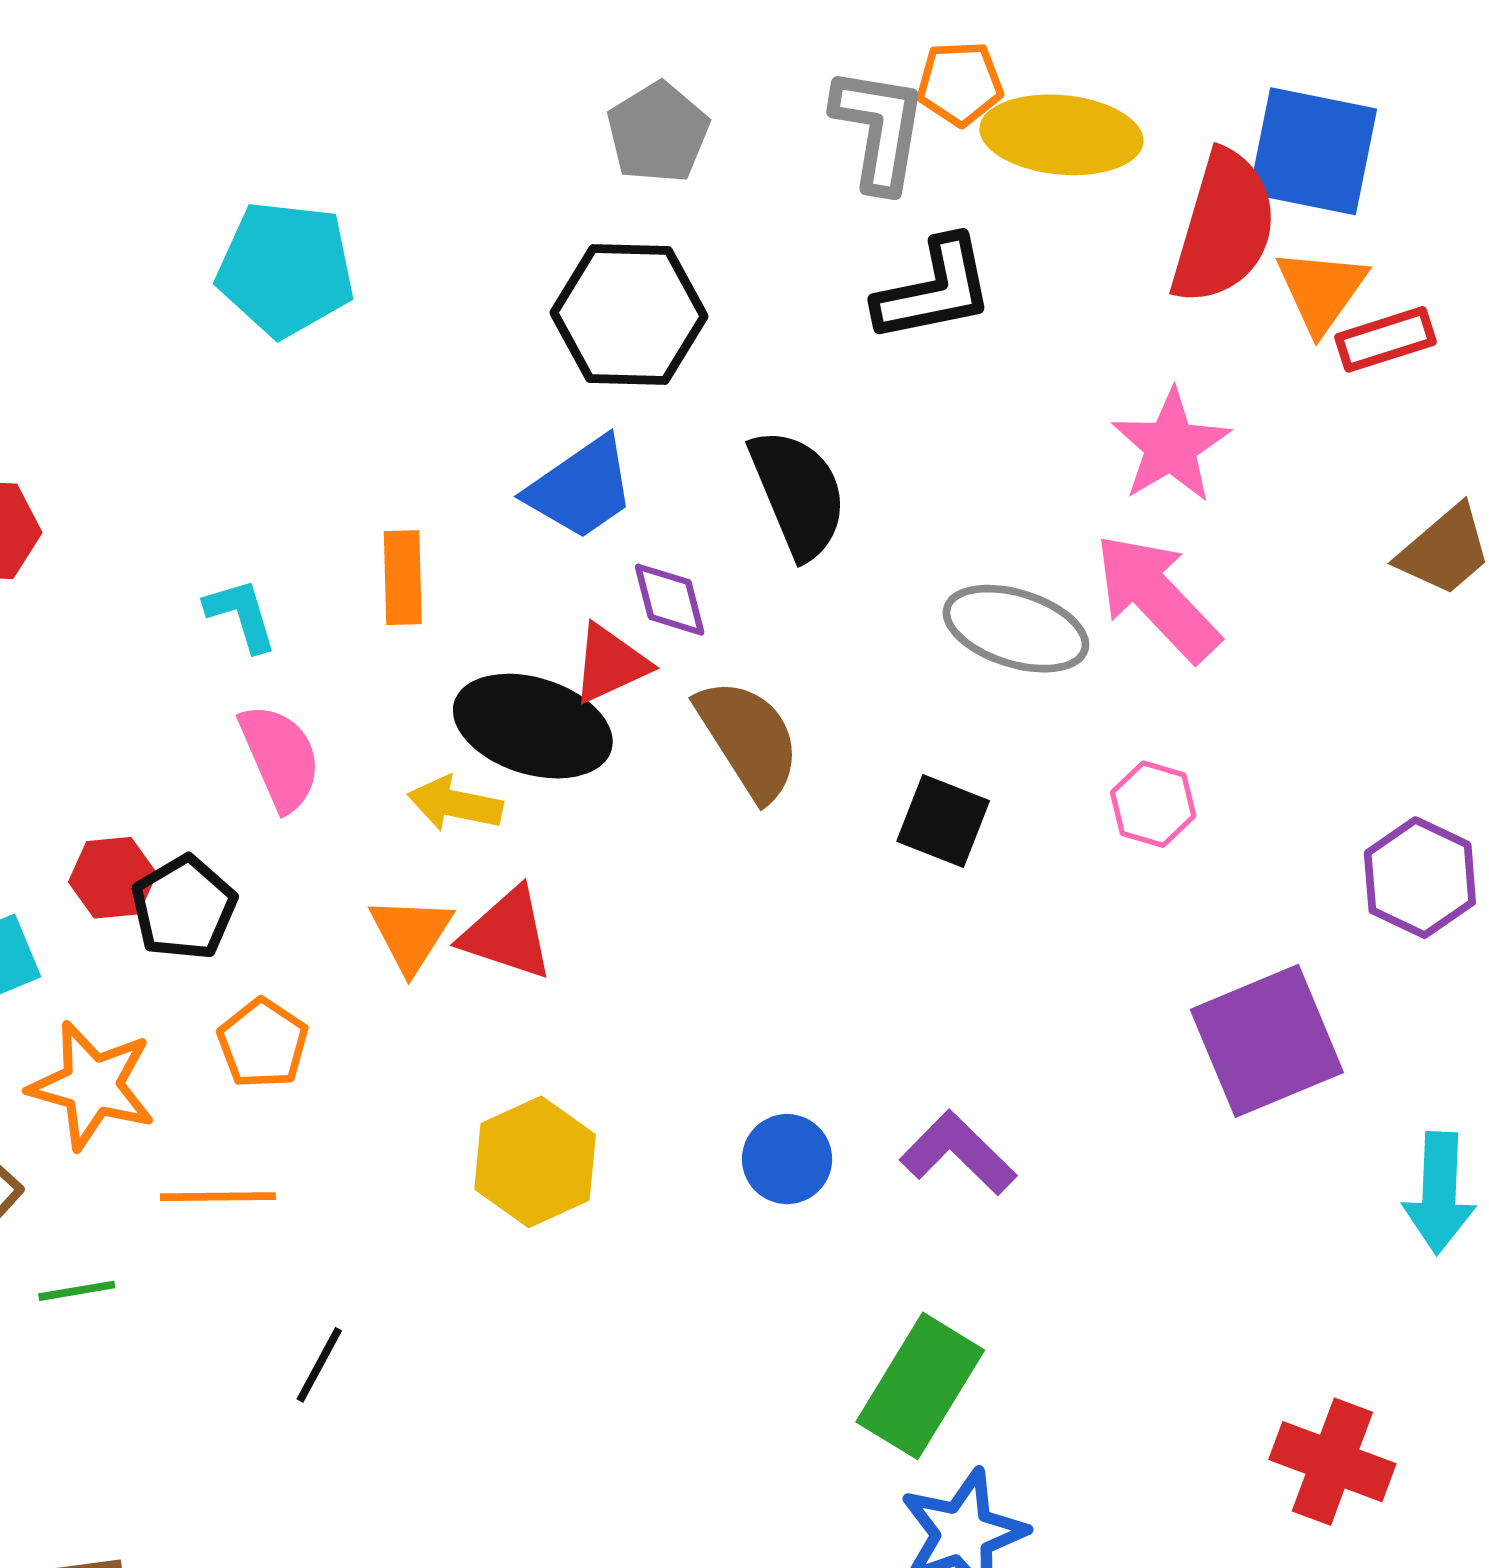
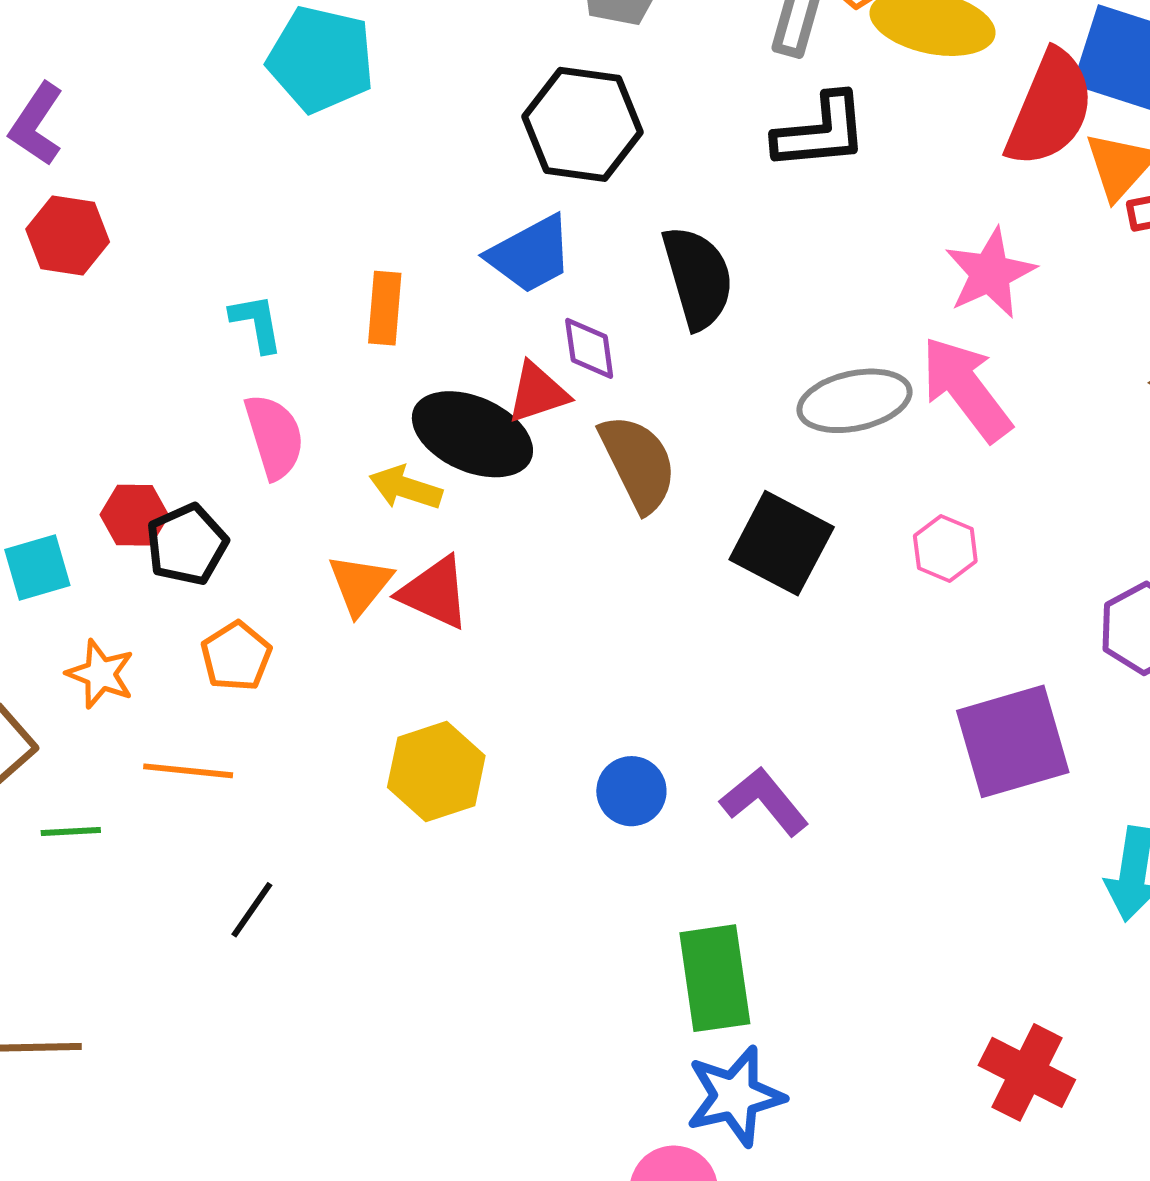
gray ellipse: (1016, 629) -> (855, 401), turned -36
black square: (943, 821) -> (782, 543), size x1.4
orange star: (92, 1086) -> (100, 674), size x0.7
green rectangle: (920, 1386) -> (715, 978), turned -46

